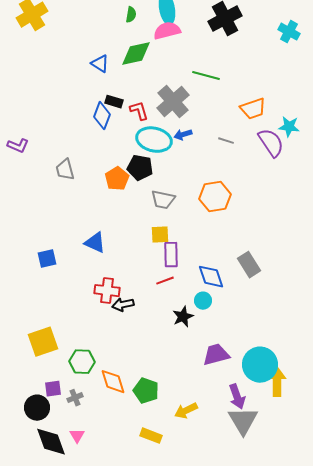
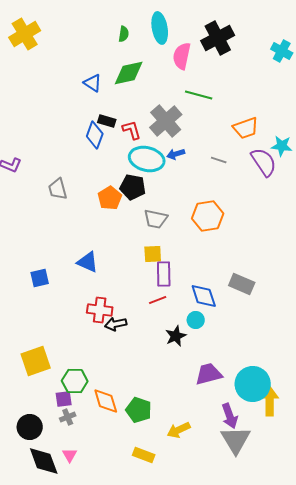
pink semicircle: (167, 31) -> (182, 56), moved, turned -64
gray rectangle: (249, 265) -> (242, 284), turned -35
purple square: (53, 389) -> (64, 399), moved

